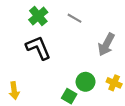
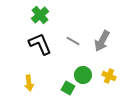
gray line: (75, 18) -> (73, 41), moved
yellow arrow: (14, 91) -> (29, 83), moved

